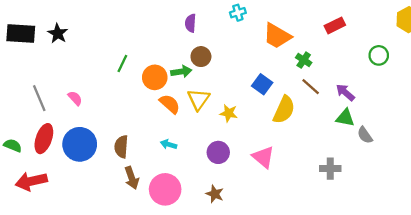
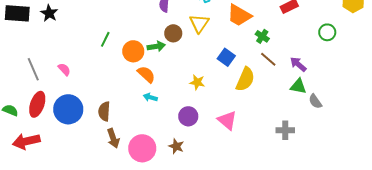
yellow triangle: (199, 99) -> (199, 23), moved
cyan arrow: (169, 144) -> (150, 97), moved
brown star: (215, 194) -> (176, 146), moved

